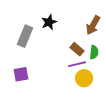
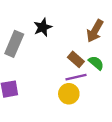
green semicircle: (94, 52) -> (96, 63), turned -56
yellow circle: (84, 78) -> (69, 94), moved

